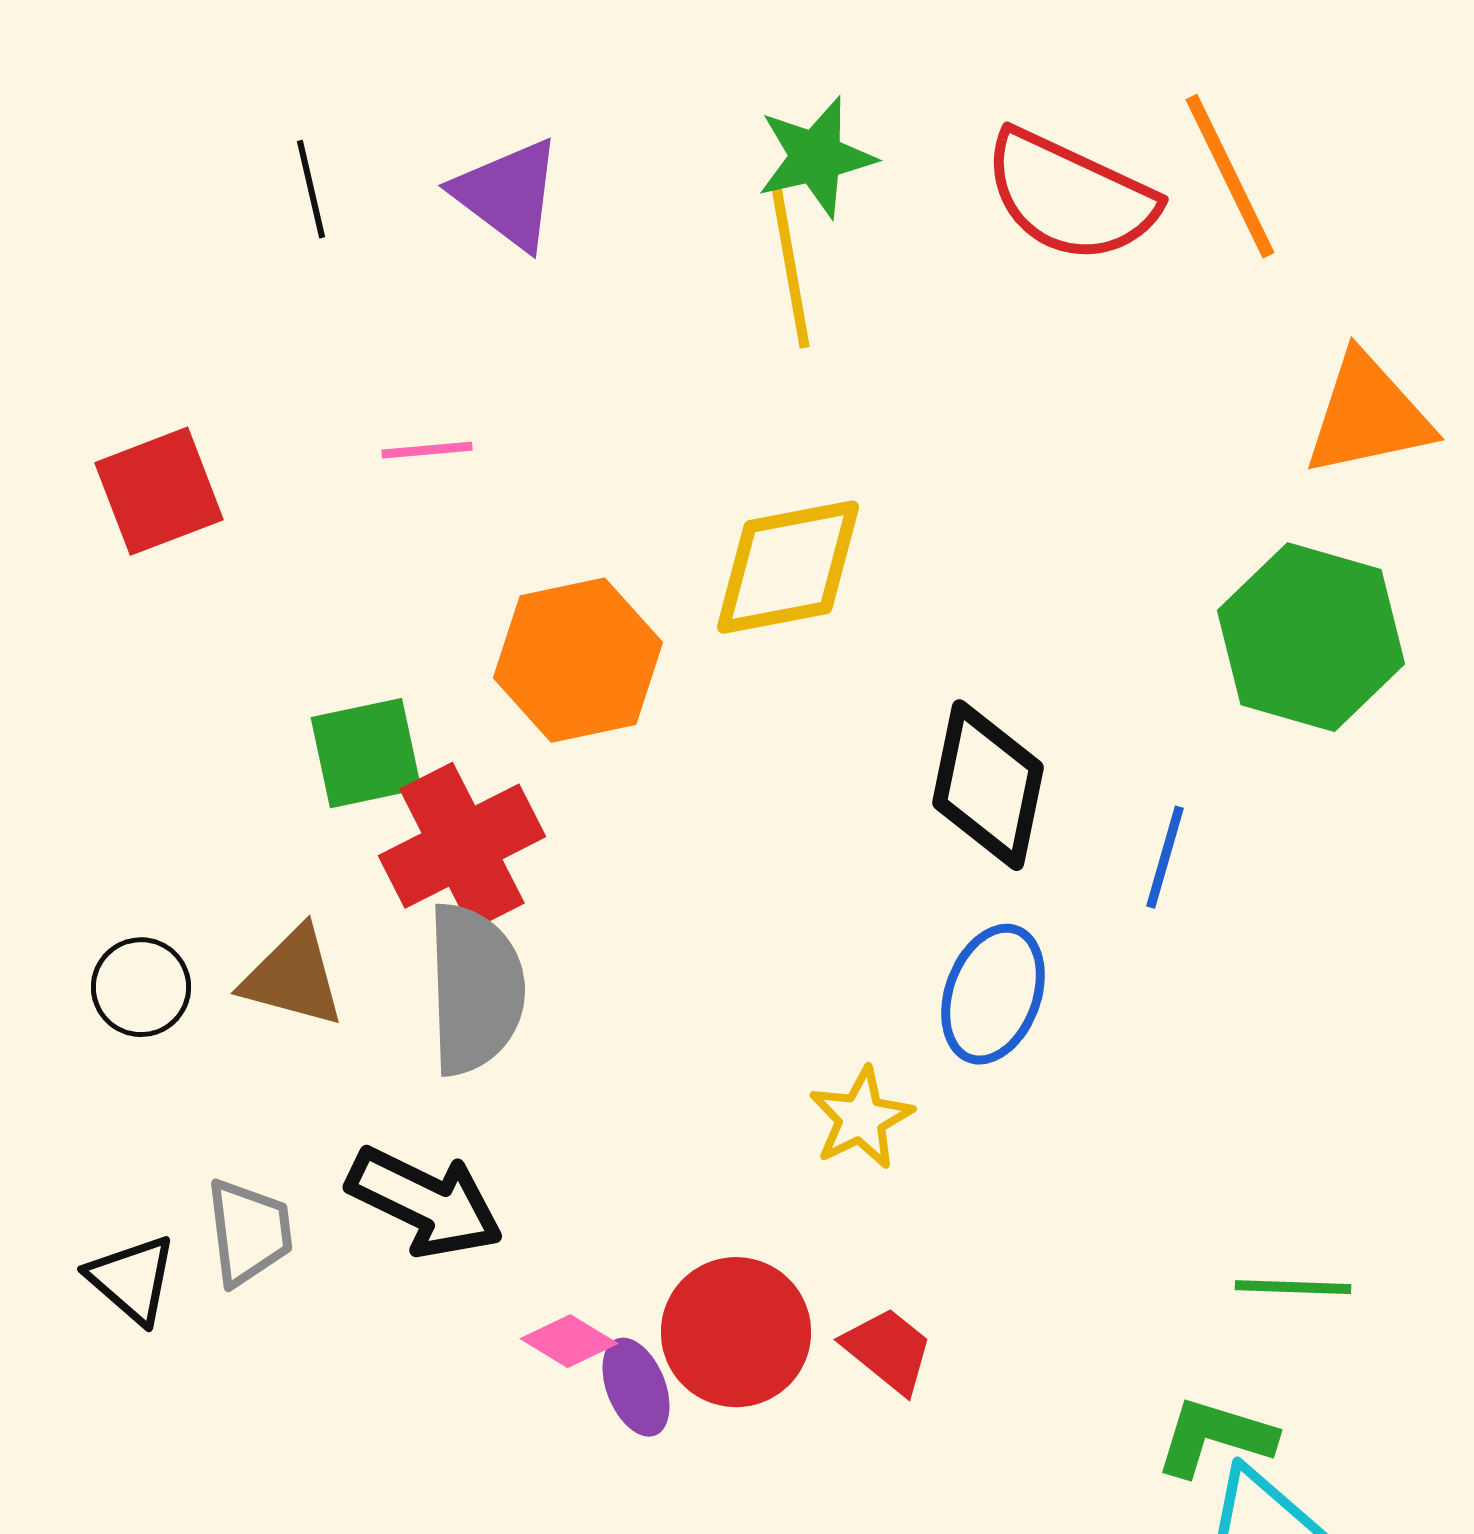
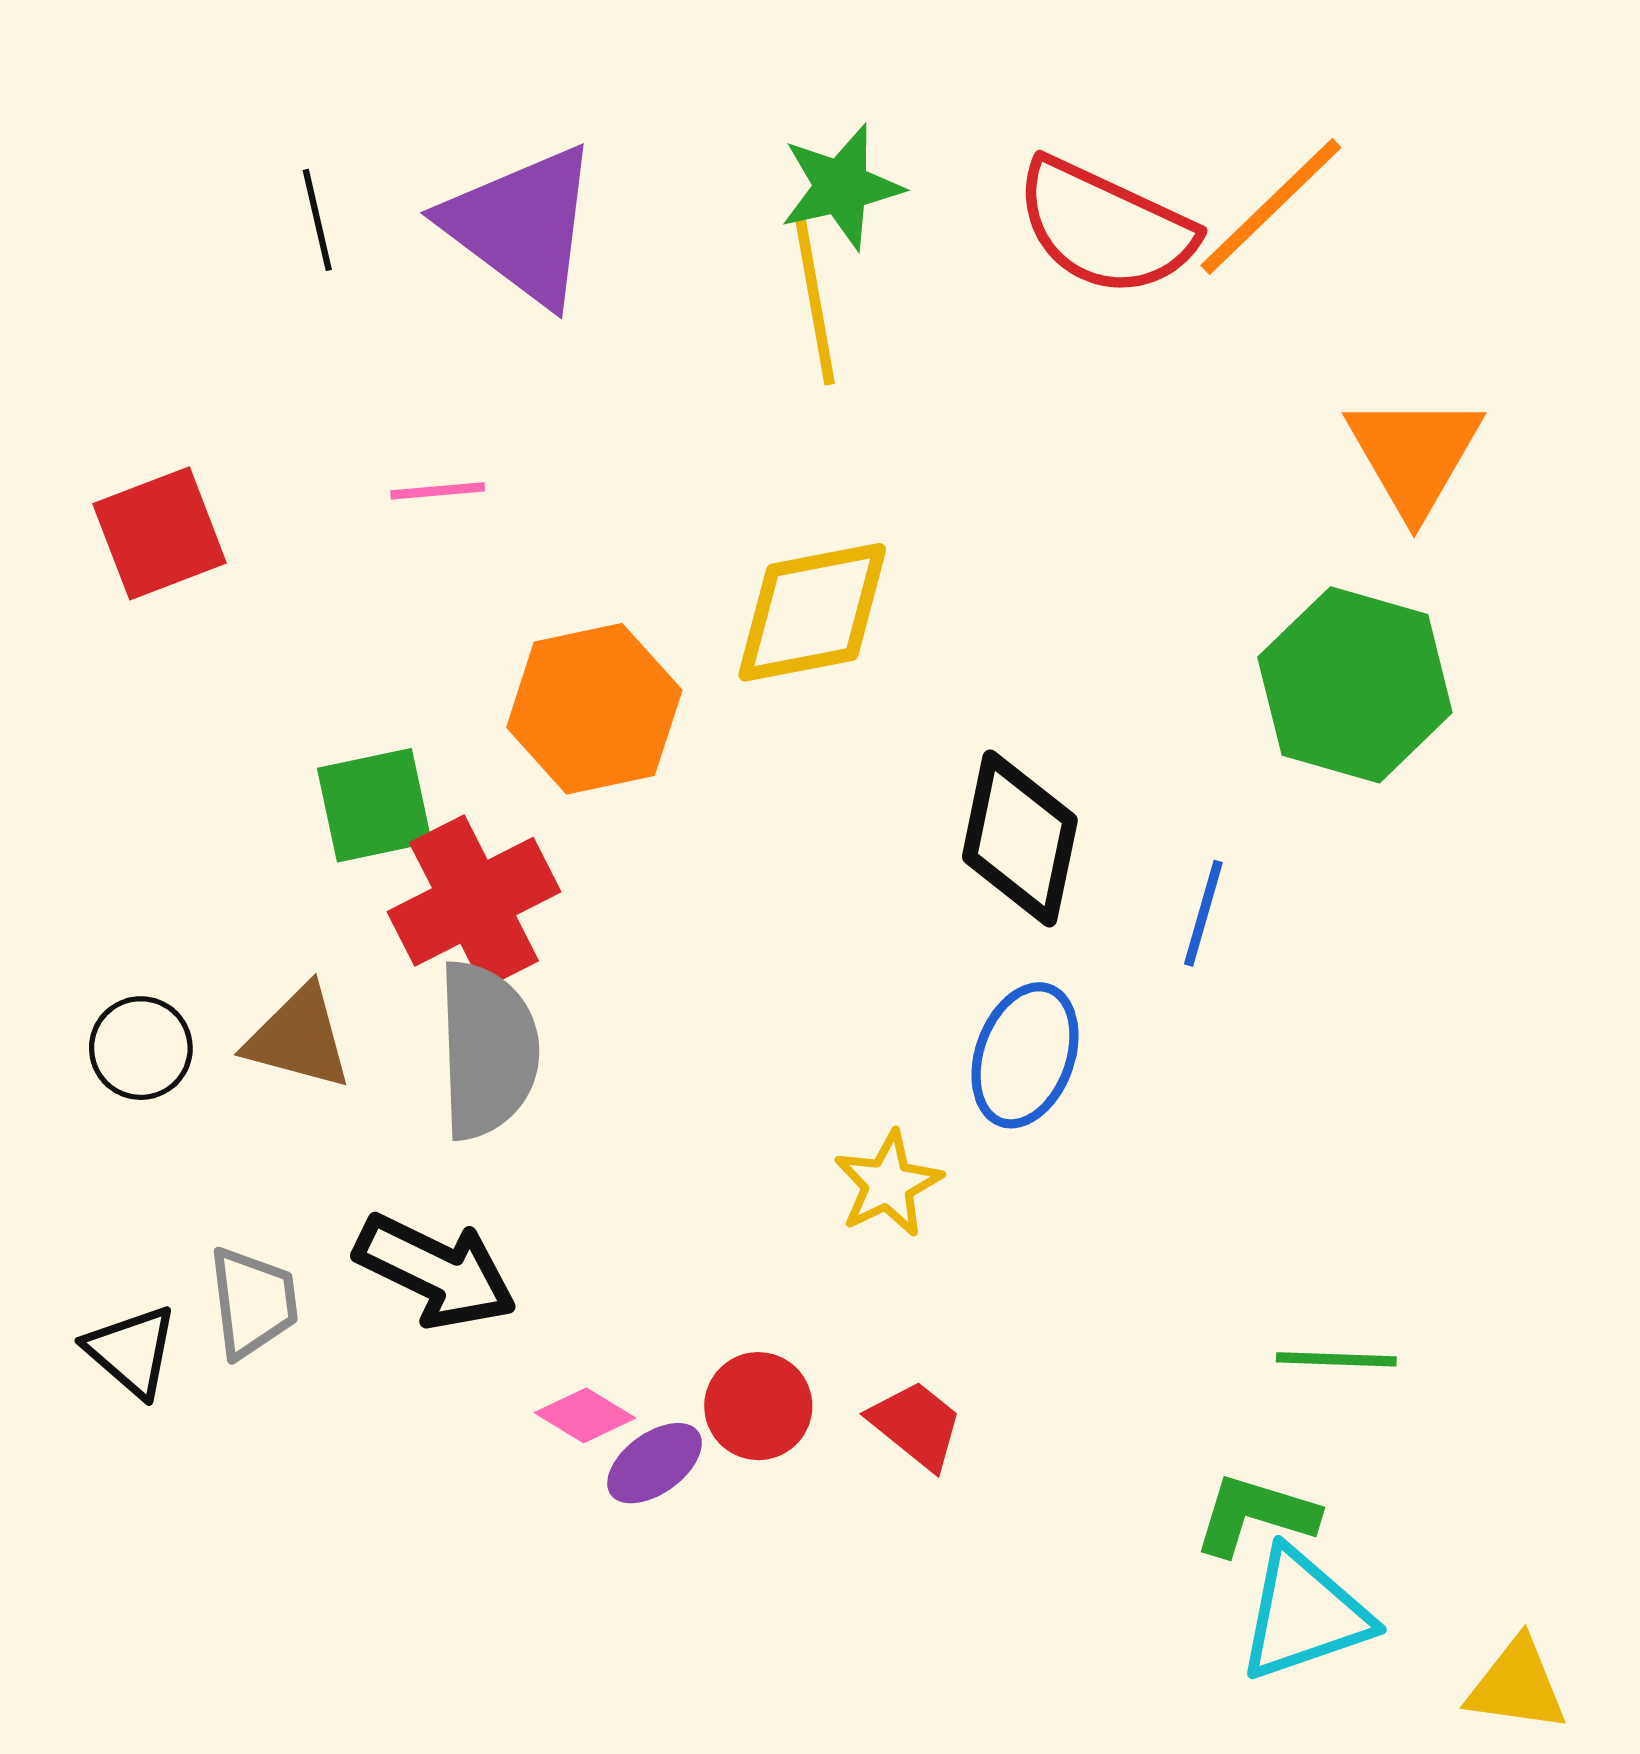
orange line: (1230, 176) -> (1271, 207), turned 72
purple triangle: (508, 194) -> (522, 225), size x1.4
orange triangle: (1368, 415) -> (1414, 455), turned -48
red circle: (736, 1332) -> (758, 1406), size x0.7
purple ellipse: (636, 1387) -> (655, 1463), turned 76

